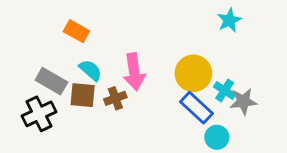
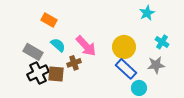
pink arrow: (134, 72) -> (86, 46), turned -35
cyan cross: (225, 90) -> (162, 42), moved
brown square: (83, 95) -> (56, 74), moved
black cross: (39, 114) -> (38, 73), moved

